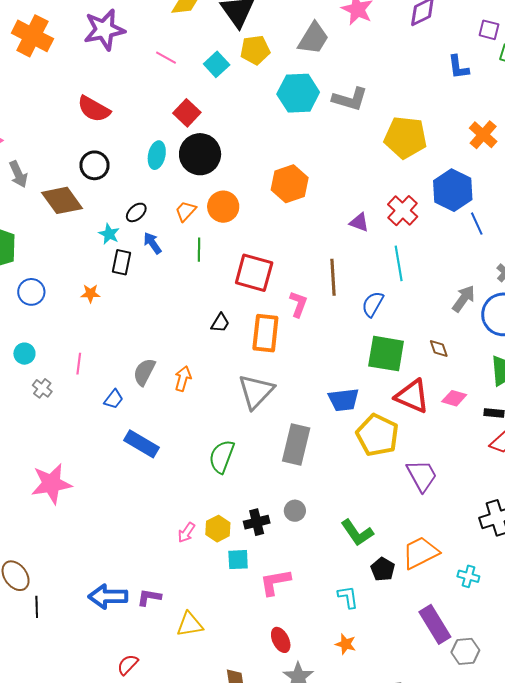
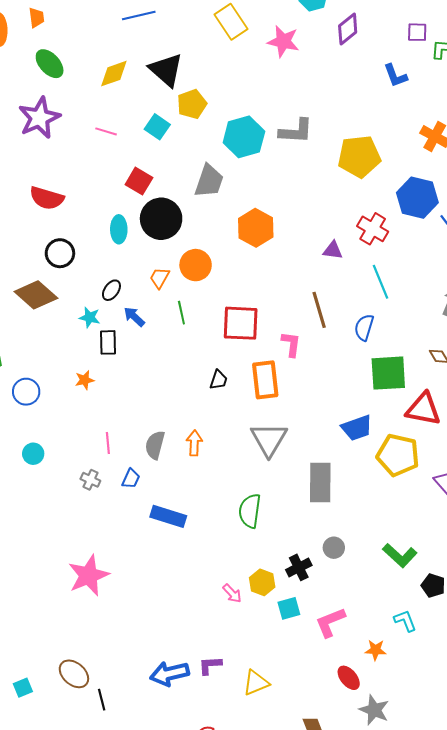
gray trapezoid: (313, 38) -> (209, 181), moved
pink line: (79, 364) -> (108, 443), moved
gray cross: (42, 388) -> (90, 480), moved
pink arrow: (186, 533) -> (232, 593), turned -65
orange star: (346, 644) -> (376, 650), moved

